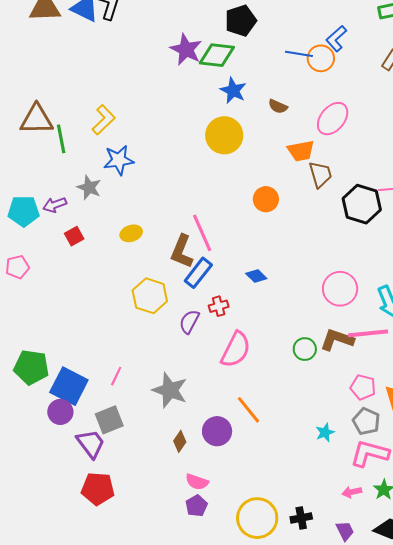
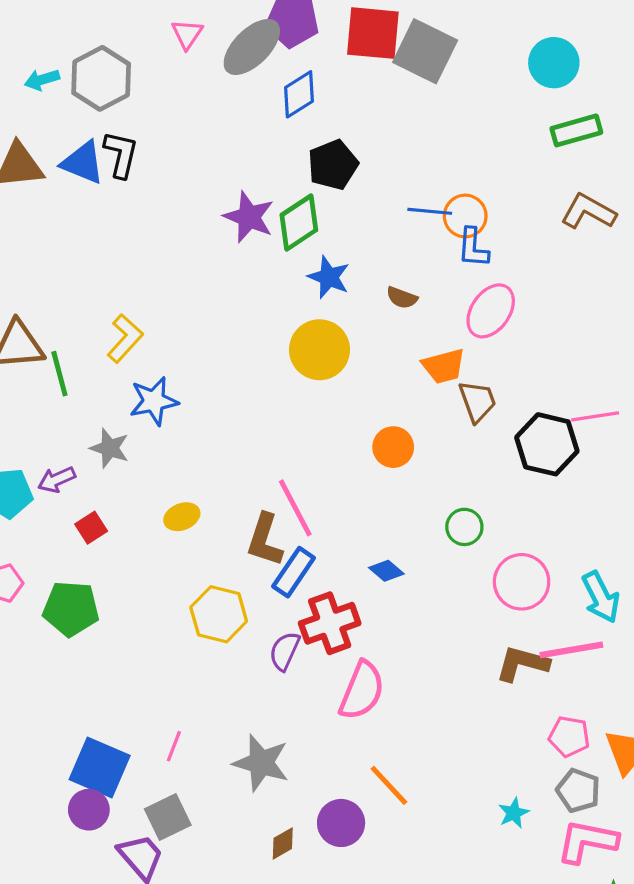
blue L-shape: (336, 39) -> (473, 248), moved, turned -40
green diamond: (217, 55) -> (299, 223), turned -36
red cross: (219, 306) -> (330, 623), size x1.8
green circle: (305, 349) -> (464, 527), moved
green pentagon: (31, 367) -> (71, 609), moved
brown diamond: (180, 441) -> (283, 843), turned 30

